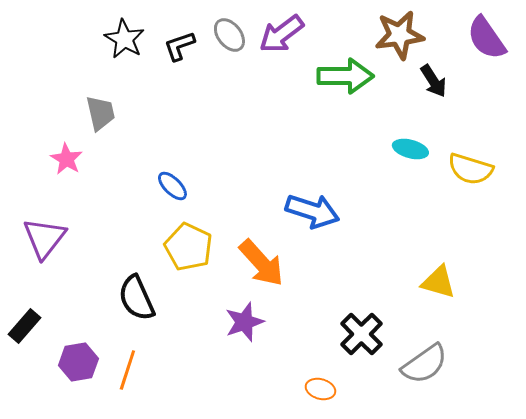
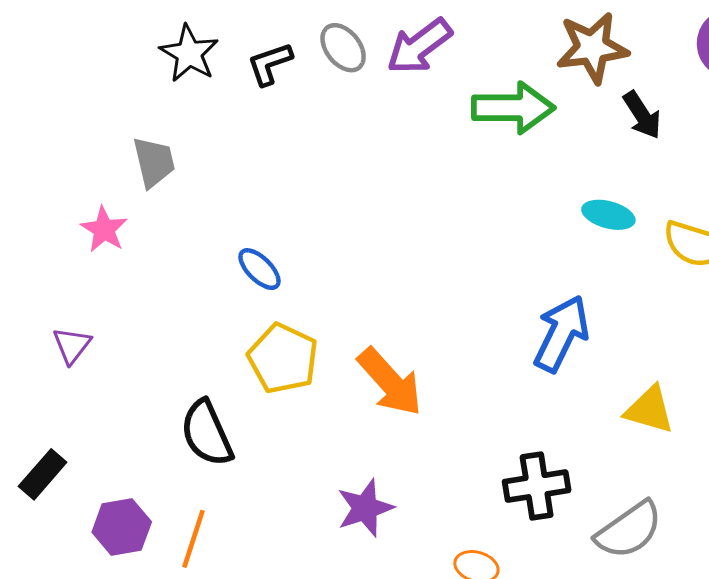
blue arrow: (312, 211) -> (561, 334), moved, turned -82
purple triangle: (44, 238) -> (72, 345), size x0.6
purple star: (244, 322) -> (365, 508), moved
black cross: (361, 334) -> (537, 486), turned 36

